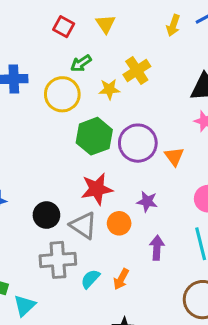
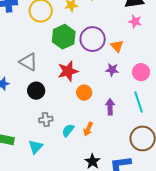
purple star: (147, 202) -> (112, 70), moved
gray triangle: (83, 225) -> (28, 62), moved
gray cross: (58, 260) -> (46, 119), size x0.6
cyan triangle: (25, 306) -> (36, 147), moved

